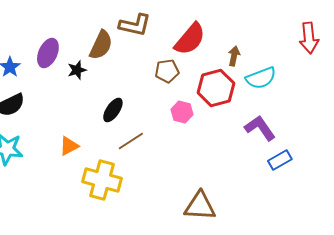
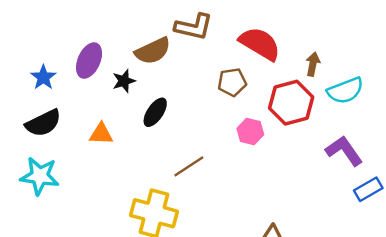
red semicircle: (190, 39) -> (260, 44), turned -99
brown semicircle: (101, 45) -> (153, 51), turned 40
black ellipse: (113, 110) -> (155, 112), moved
orange triangle: (69, 146) -> (101, 134), moved, turned 30

